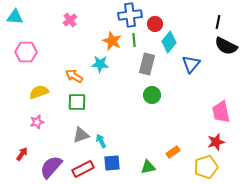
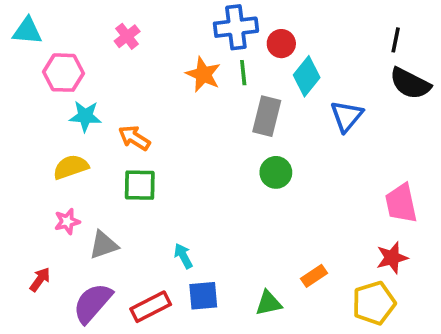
pink hexagon: (26, 52) -> (64, 73), moved
cyan star: (100, 64) -> (85, 116), moved
gray triangle: (81, 135) -> (103, 245), moved

